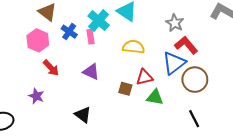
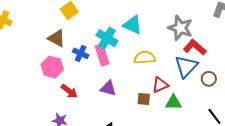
gray star: (175, 23) -> (180, 28), size x1.4
pink rectangle: (91, 37) -> (102, 55), size x1.5
brown circle: (195, 80) -> (209, 79), size x0.6

